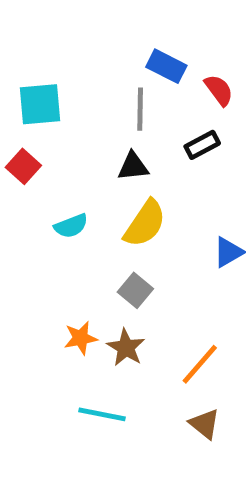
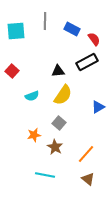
cyan square: (40, 104) -> (16, 31), moved
gray line: (140, 109) -> (45, 21), moved
black rectangle: (202, 145) -> (87, 62), size x1.5
orange star: (81, 338) -> (34, 135), moved

